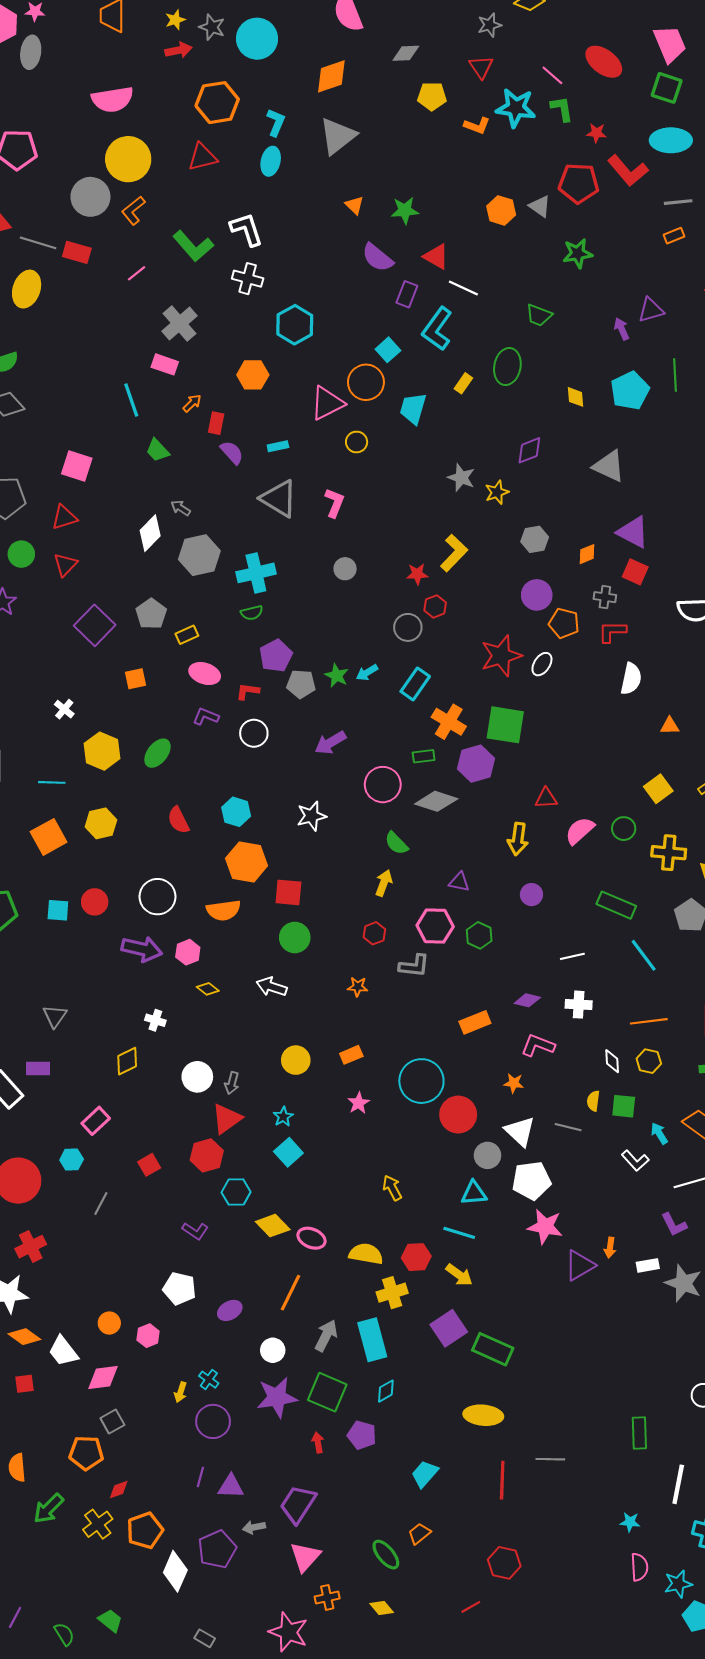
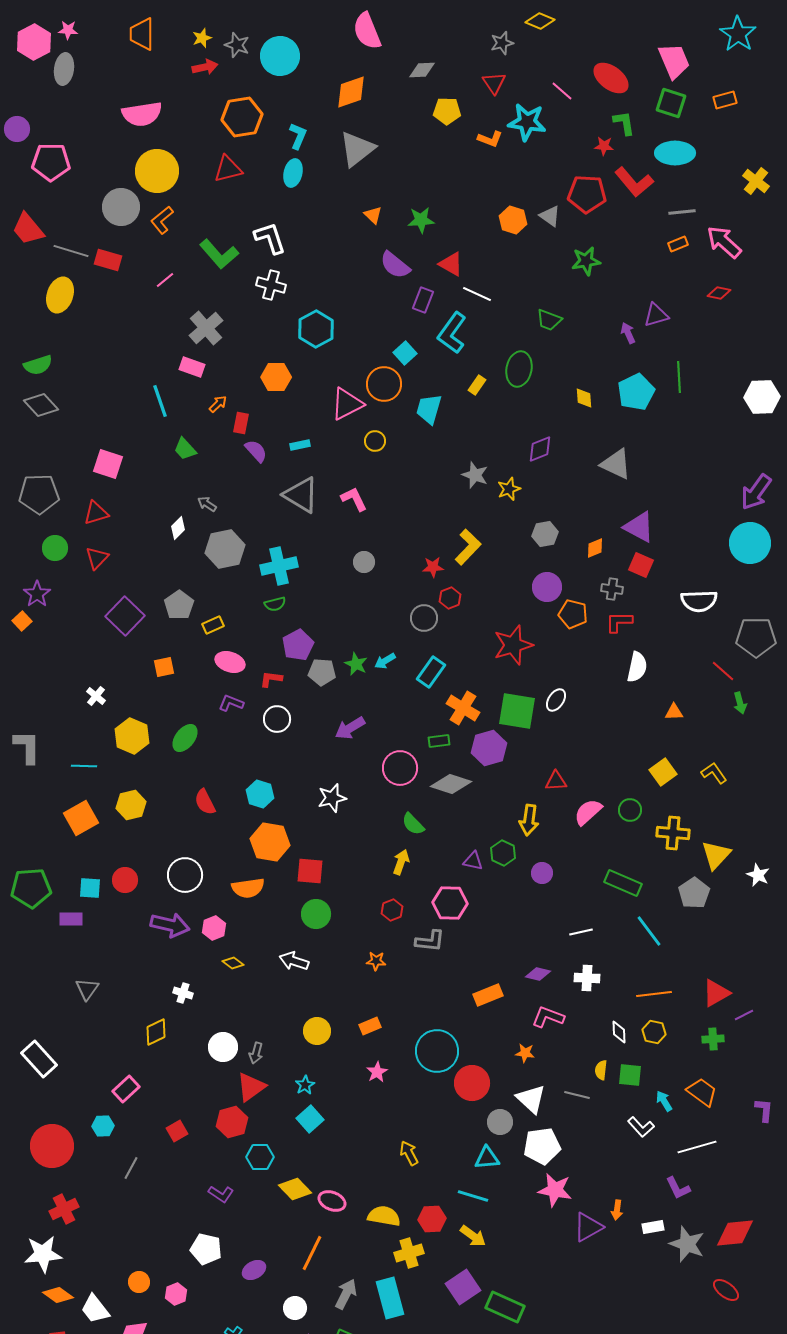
green L-shape: (562, 109) -> (624, 123), moved
pink L-shape: (335, 503) -> (354, 499), turned -48
white diamond: (150, 533) -> (178, 528), size x0.7
white ellipse: (542, 664) -> (556, 700), moved
green hexagon: (479, 935) -> (503, 853), moved
purple rectangle: (38, 1068) -> (71, 919), moved

